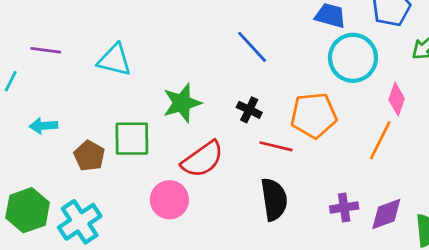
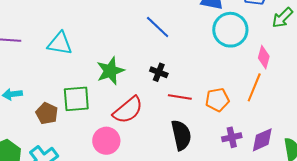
orange pentagon: (314, 115) -> (217, 100), moved, size x0.7

